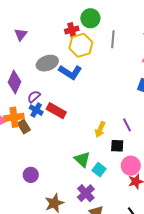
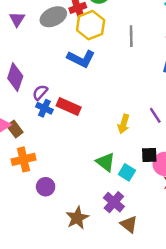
gray line: (113, 39) -> (131, 36), moved
gray ellipse: (47, 63) -> (53, 17), moved
orange cross: (14, 117) -> (24, 159), moved
brown rectangle: (24, 127) -> (15, 129), moved
black square: (117, 146) -> (149, 155), moved

